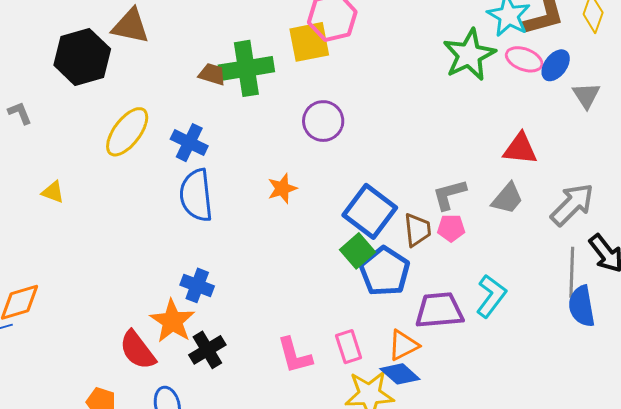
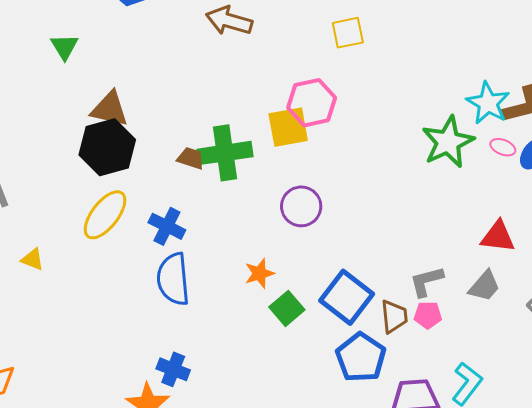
black hexagon: (82, 57) -> (107, 147), moved
pink ellipse: (524, 59) -> (503, 147), size x0.7
yellow triangle: (53, 192) -> (33, 259), moved
green square: (357, 251) -> (287, 308), moved

